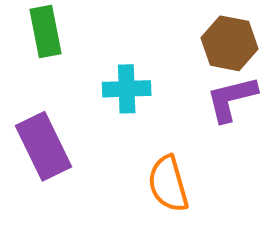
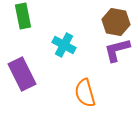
cyan cross: (127, 89) -> (64, 45), turned 30

